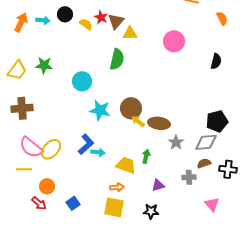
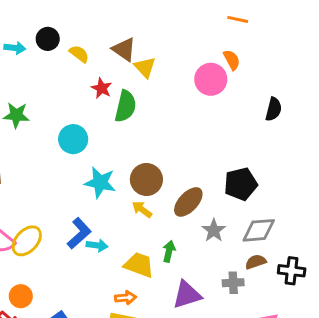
red star: (101, 17) -> (102, 88), moved
orange semicircle: (222, 18) -> (232, 60), moved
brown triangle: (116, 21) -> (124, 49), turned -36
yellow triangle: (130, 33) -> (145, 67), turned 49
yellow arrow: (138, 121) -> (142, 209), moved
black pentagon: (217, 121) -> (241, 184), moved
brown ellipse: (159, 123) -> (188, 202), turned -55
purple triangle: (158, 185) -> (187, 295), size x1.5

